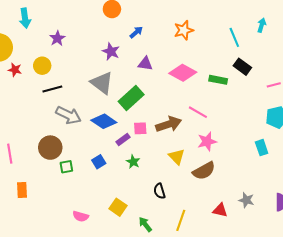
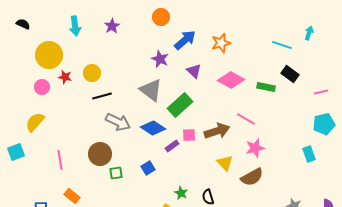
orange star: (184, 30) -> (221, 43), moved
blue arrow: (136, 32) -> (185, 40), size x1.6
cyan line: (234, 37) -> (282, 45), turned -48
purple star: (57, 38) -> (112, 26), moved
purple triangle: (145, 64) -> (194, 71), turned 35
green star: (133, 162) -> (181, 193), moved
orange rectangle: (22, 190) -> (72, 196), turned -49

